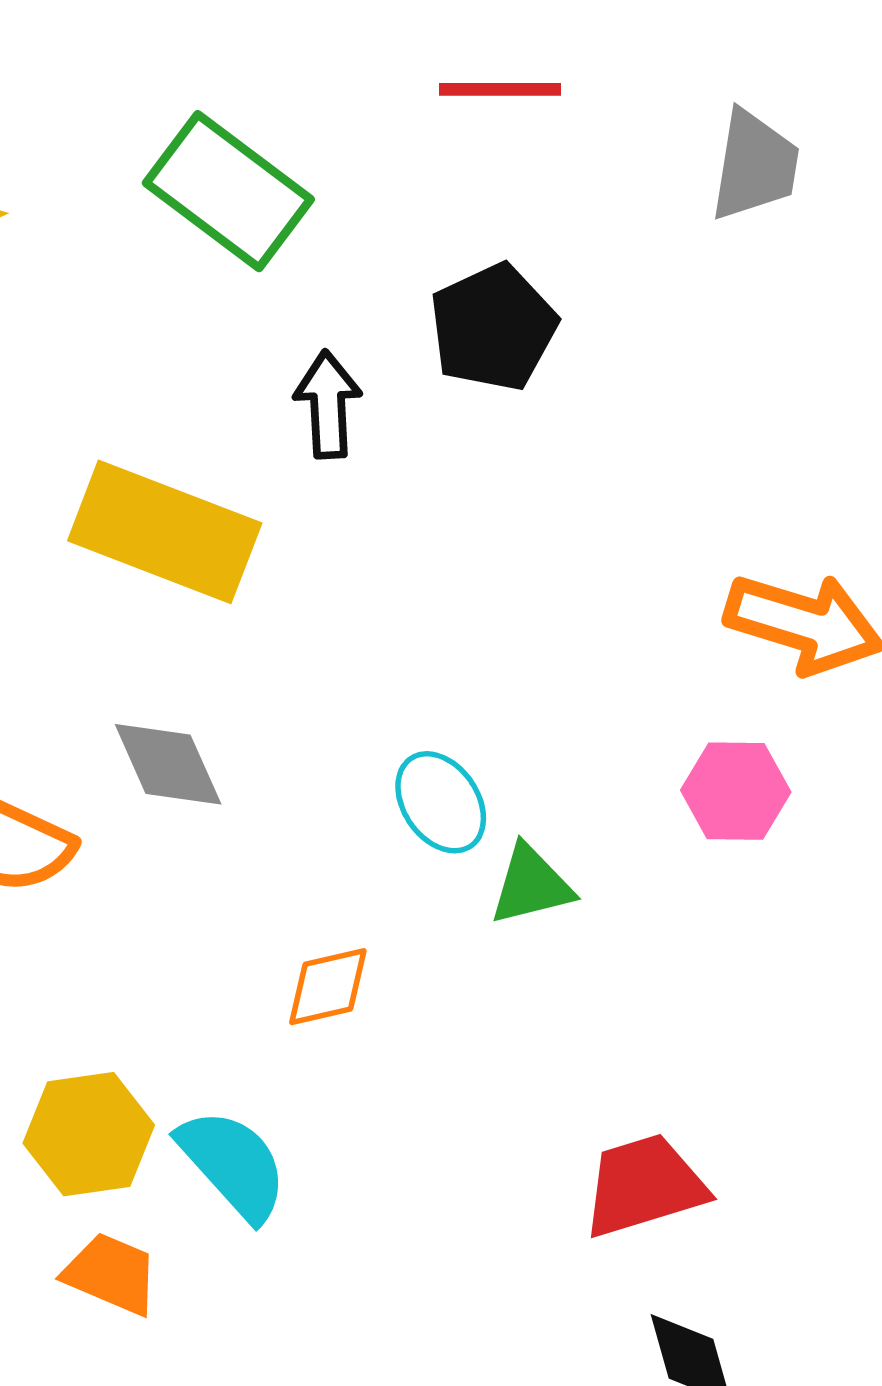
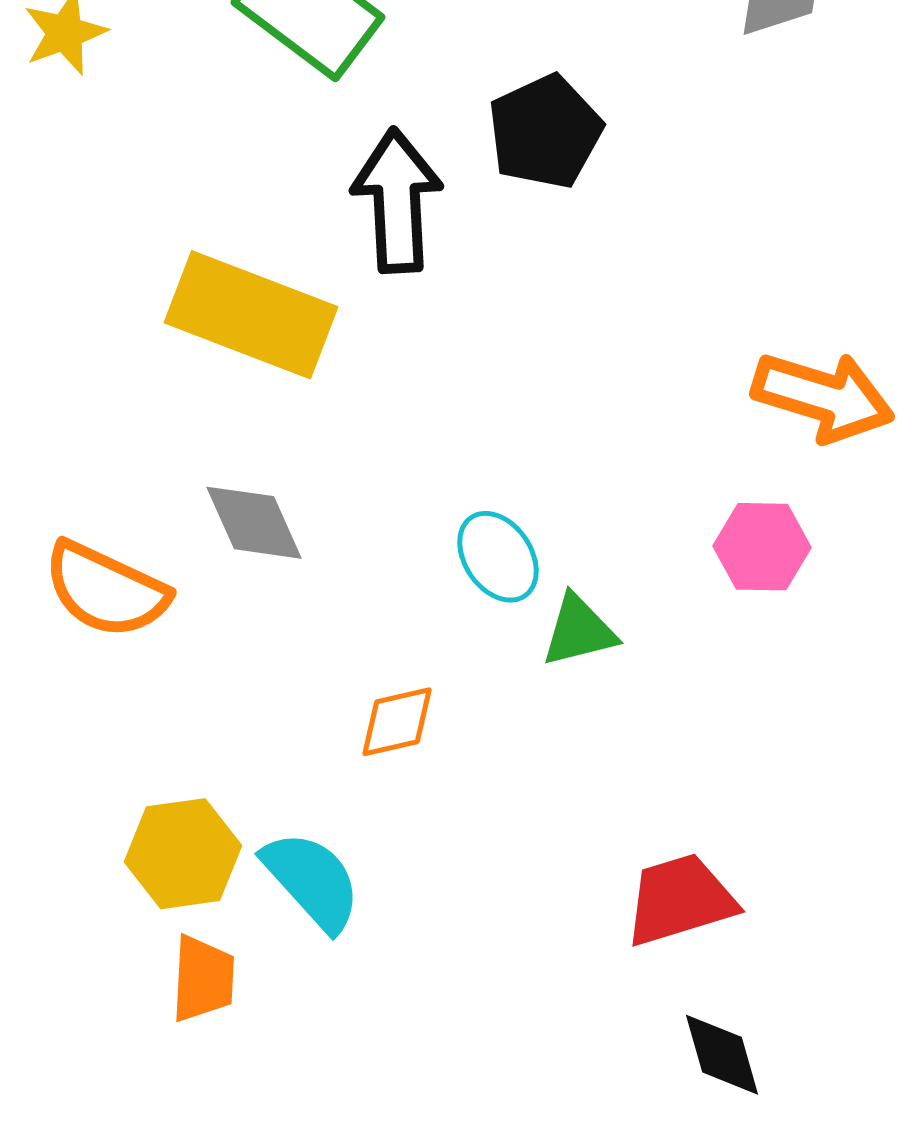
black arrow: (328, 404) -> (397, 201), size x1.5
orange trapezoid: (111, 1274) -> (203, 979), turned 70

